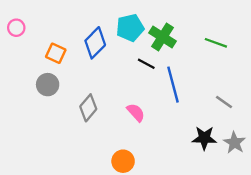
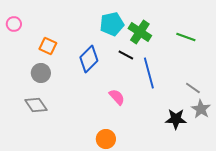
blue diamond: (95, 43) -> (89, 59), moved
gray diamond: (88, 108) -> (36, 105), moved, turned -75
gray star: (234, 143) -> (201, 109), moved

